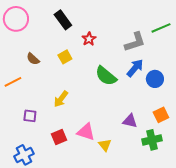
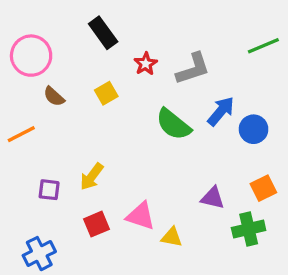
pink circle: (16, 19) -> (31, 56), moved
gray L-shape: (135, 42) -> (193, 69), moved
yellow arrow: (61, 99) -> (92, 177), moved
yellow triangle: (105, 145) -> (172, 237), turned -40

